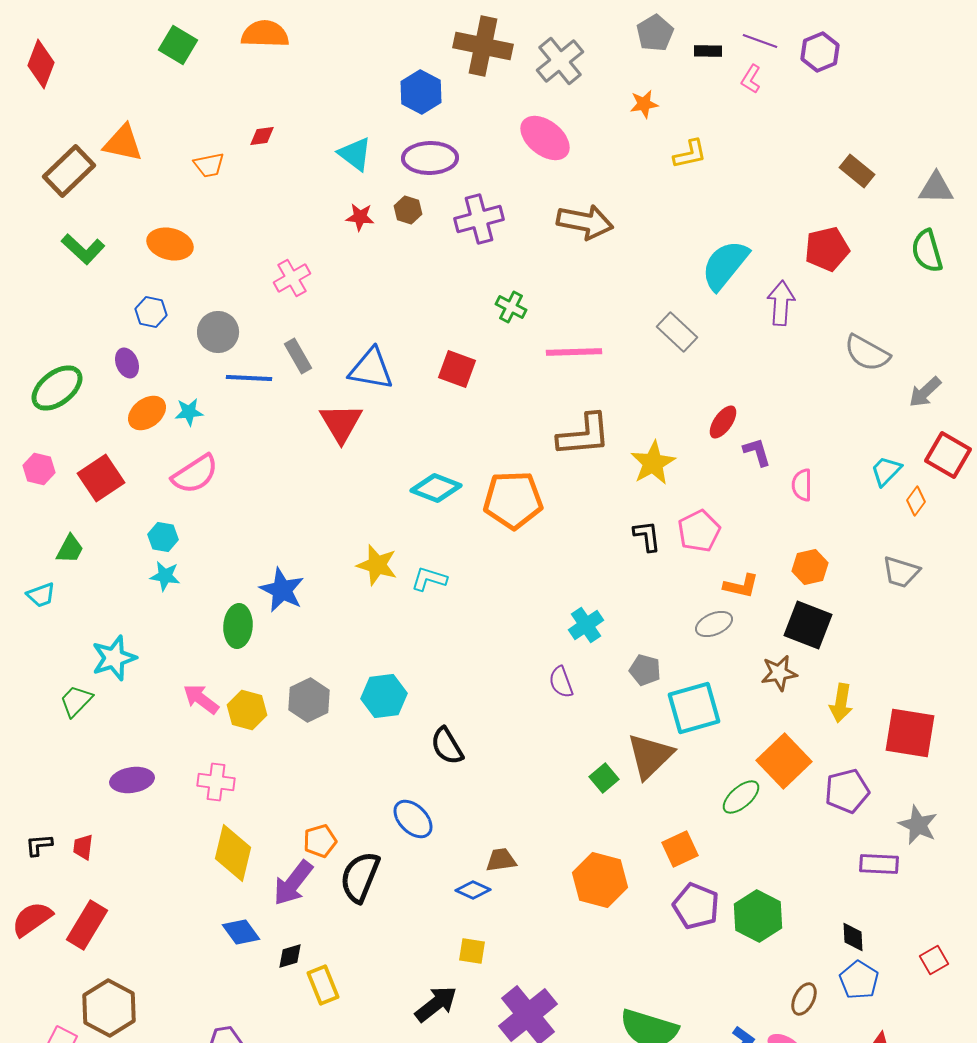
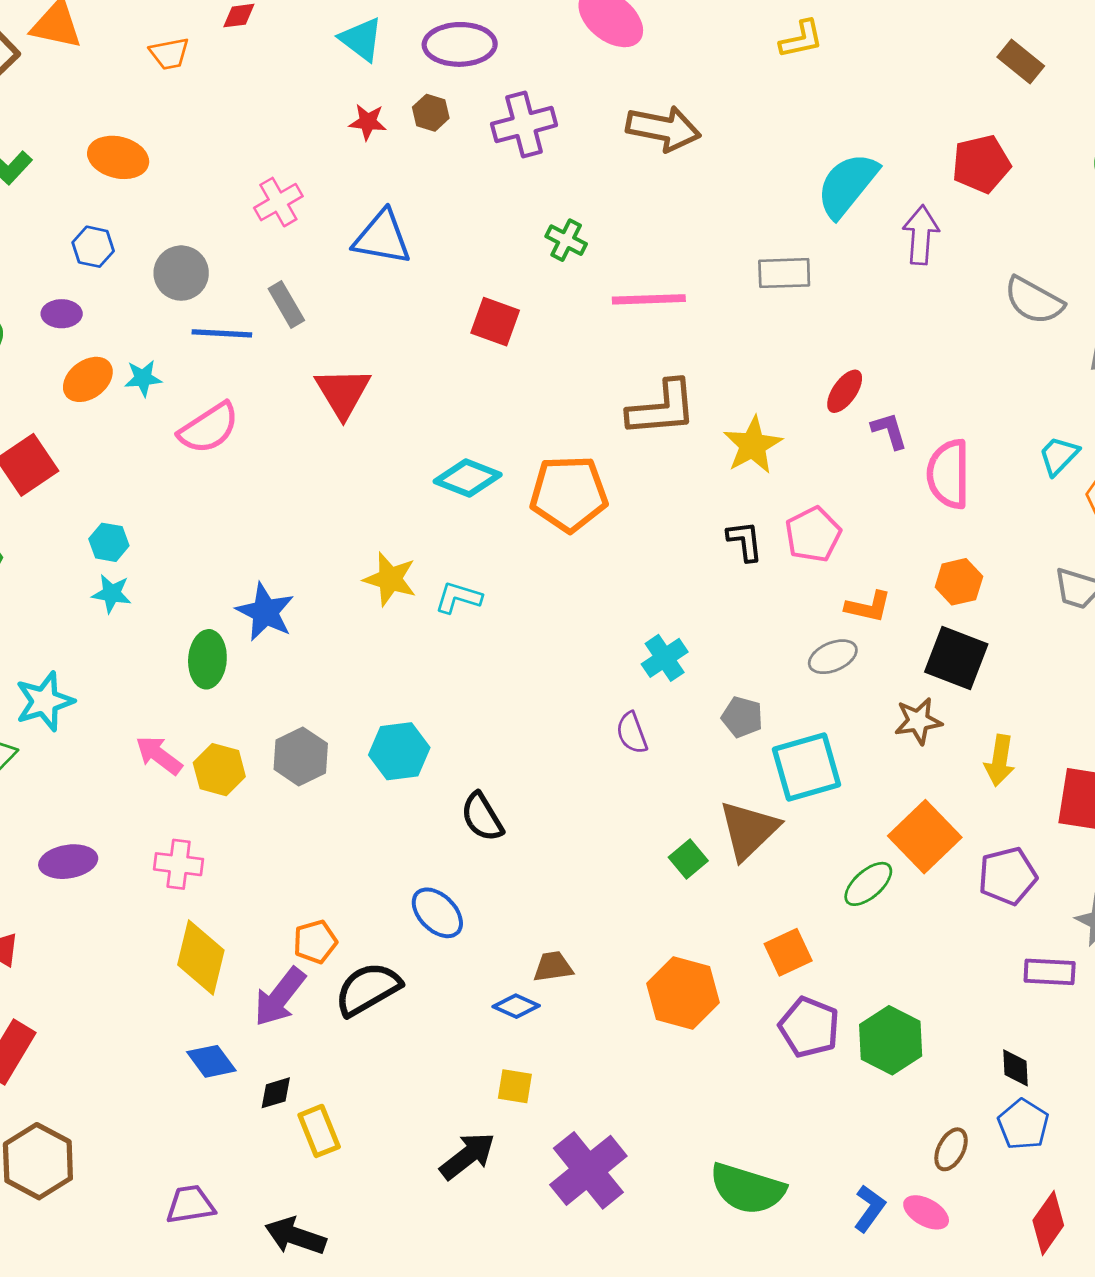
gray rectangle: (677, 332) -> (784, 273), turned -45
purple ellipse: (127, 363) -> (62, 314), turned -68
blue triangle: (371, 369) -> (382, 238), moved
pink semicircle: (195, 474) -> (209, 428), moved
pink semicircle: (802, 485) -> (948, 474), size x1.6
black semicircle: (360, 877) -> (368, 989), turned 38

